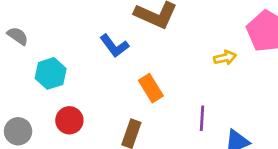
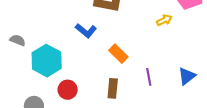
cyan hexagon: (51, 73) -> (47, 61), size x1.4
purple line: (202, 118) -> (149, 77), moved

